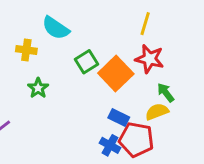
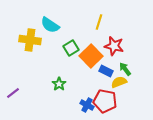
yellow line: (145, 24) -> (99, 22), moved
yellow cross: (26, 50) -> (30, 40), size x1.5
green star: (38, 88) -> (59, 84), moved
blue rectangle: (119, 117) -> (106, 71), moved

